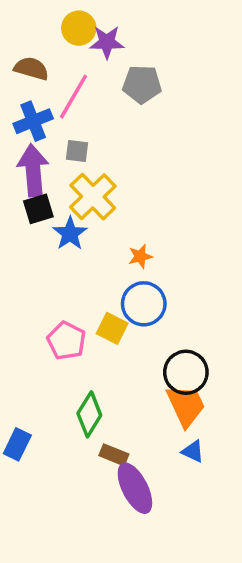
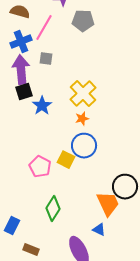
yellow cross: (93, 197) -> (83, 94), moved
black circle: (186, 372) -> (125, 187), moved
blue triangle: (193, 451) -> (99, 230), moved
brown rectangle: (114, 455) -> (31, 250), moved

